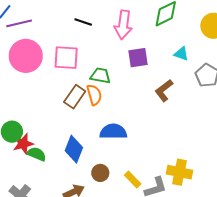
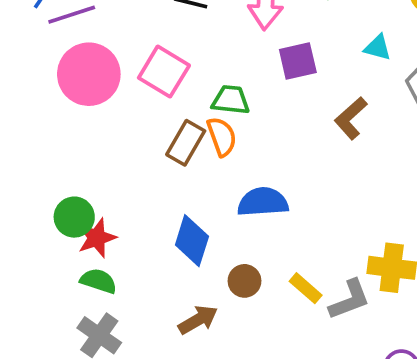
pink square: (66, 58) -> (164, 72), turned 32
green semicircle: (37, 154) -> (98, 281), moved

